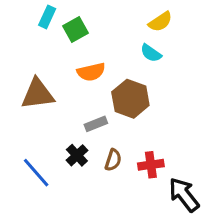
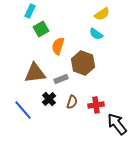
green square: (75, 30) -> (41, 29), moved
orange semicircle: (91, 72) -> (58, 46), turned 120
brown triangle: (38, 94) -> (35, 73), moved

